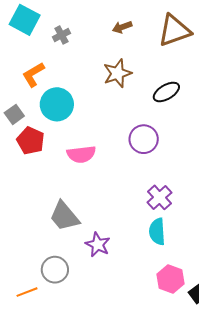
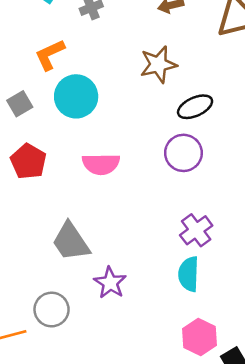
black ellipse: (166, 92) -> (195, 107), moved
red pentagon: (31, 141) -> (28, 161), moved

